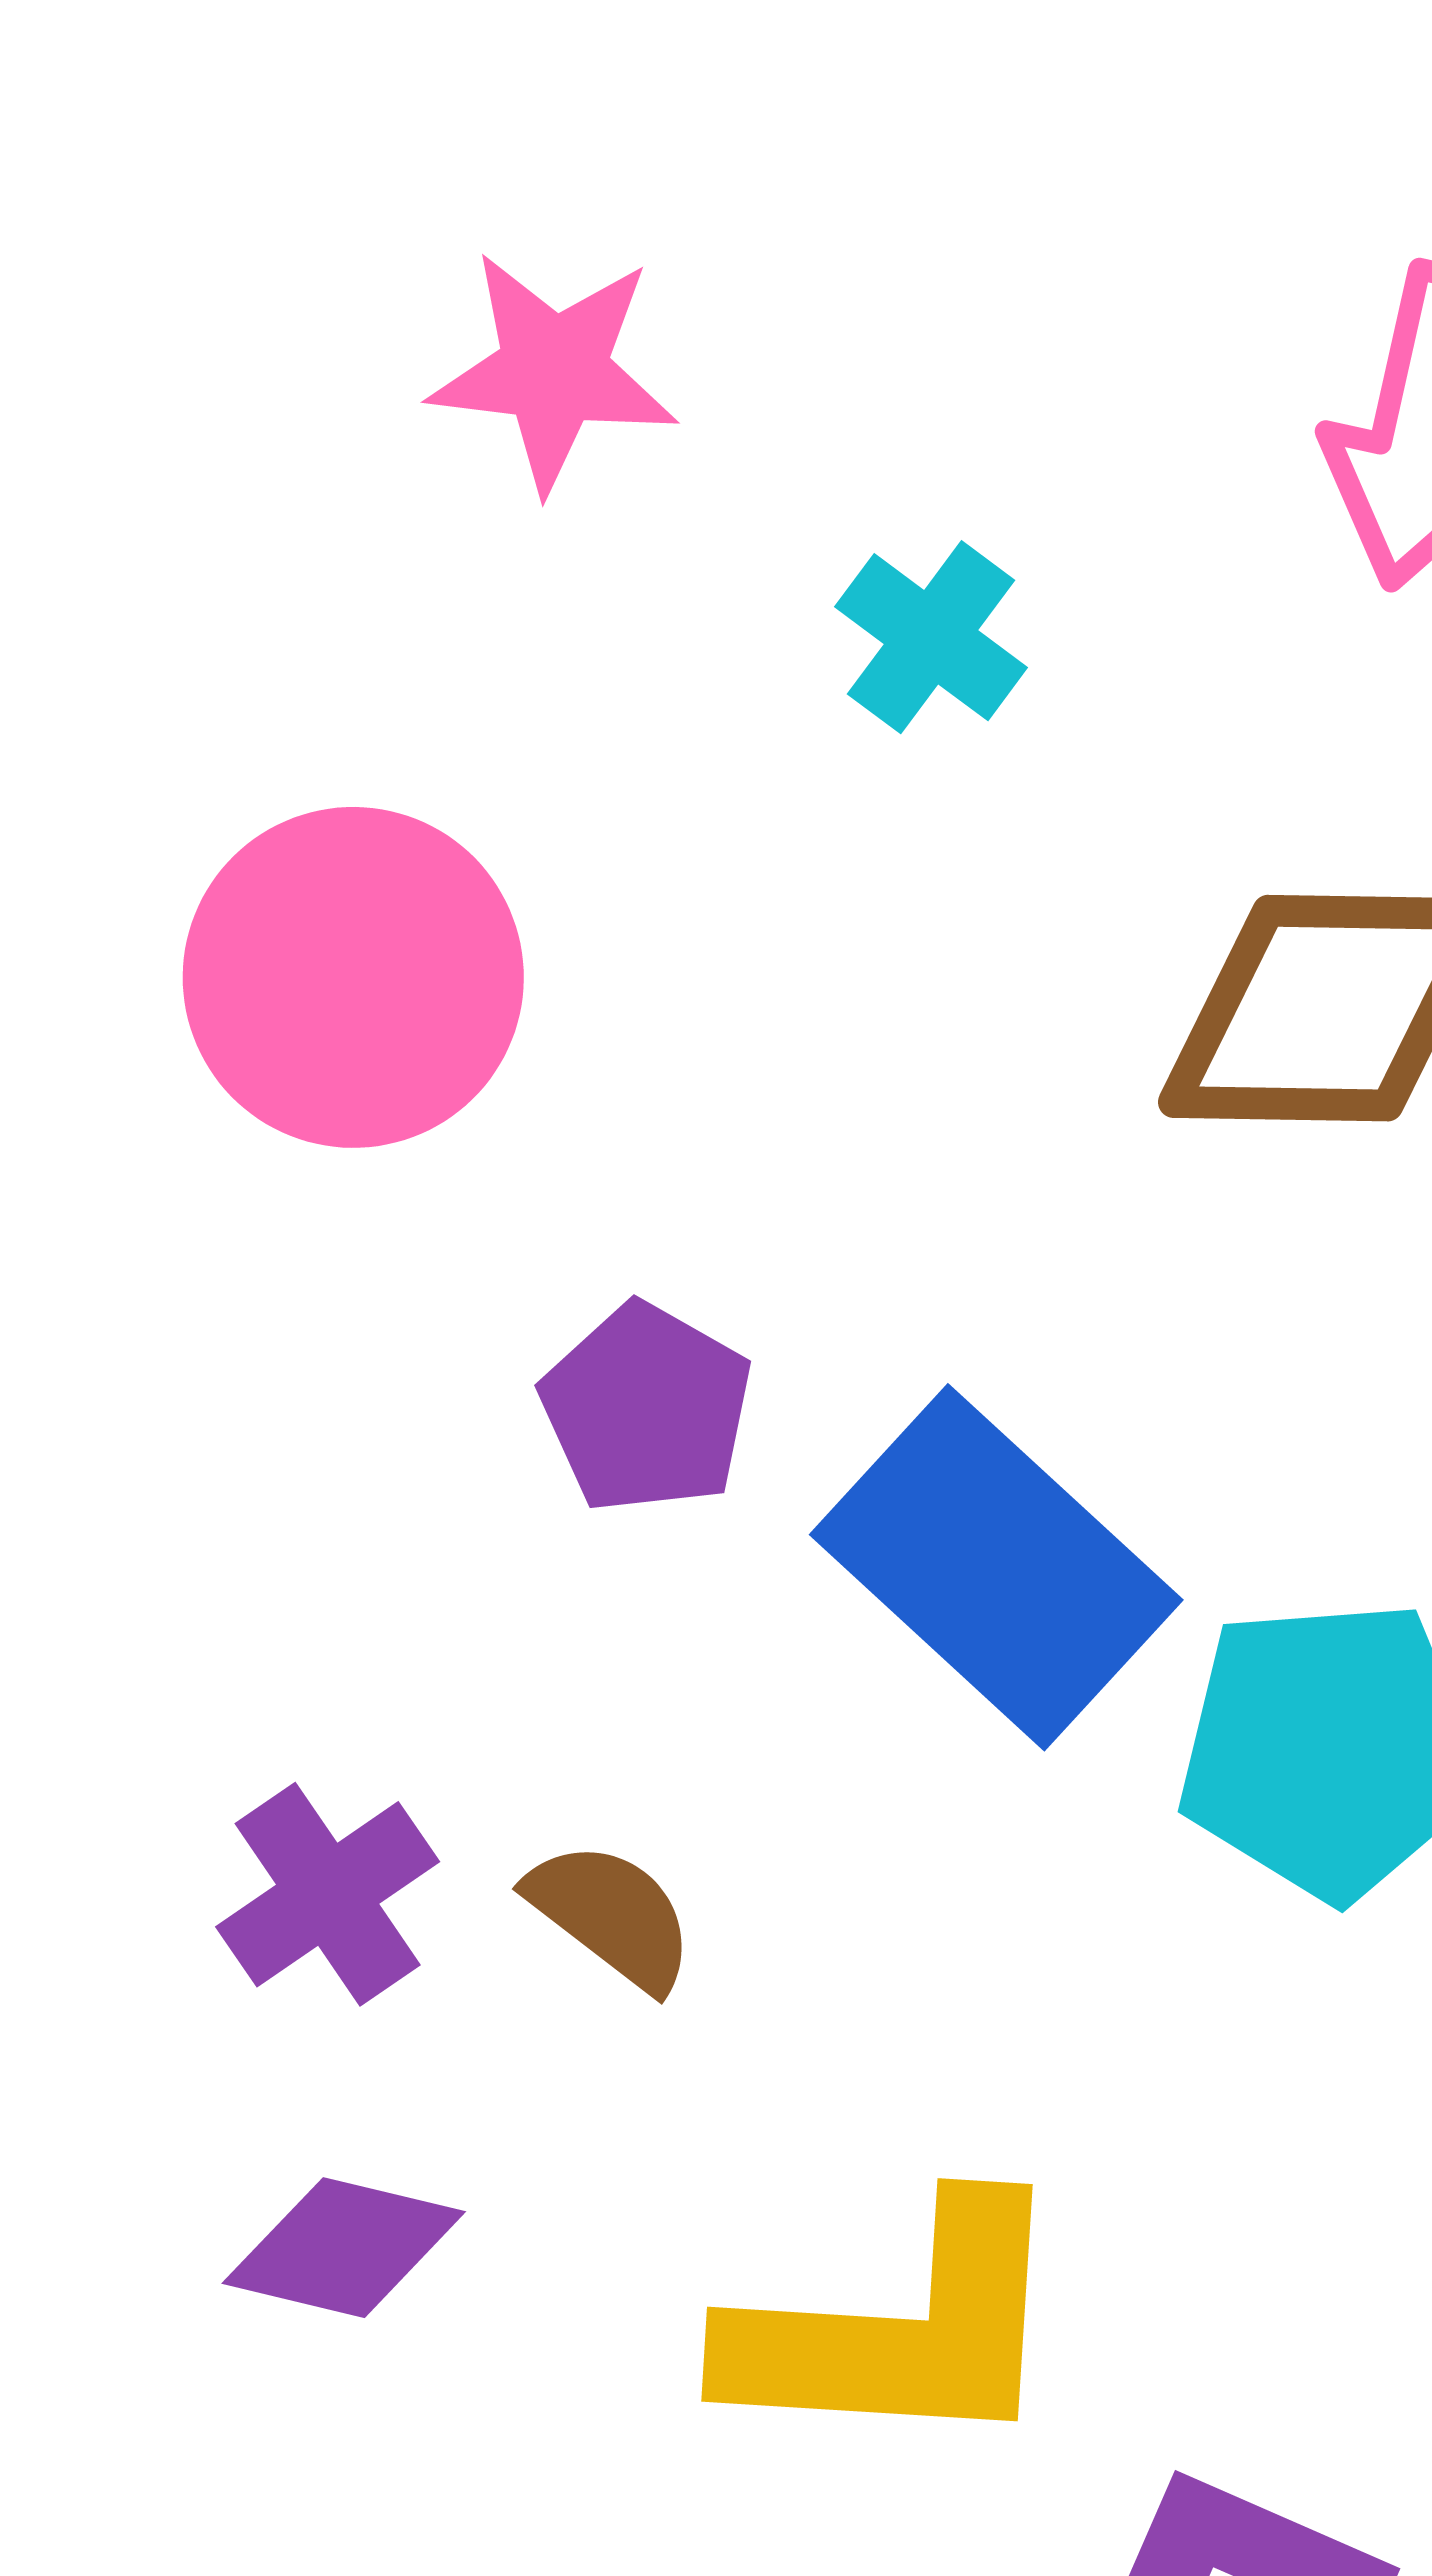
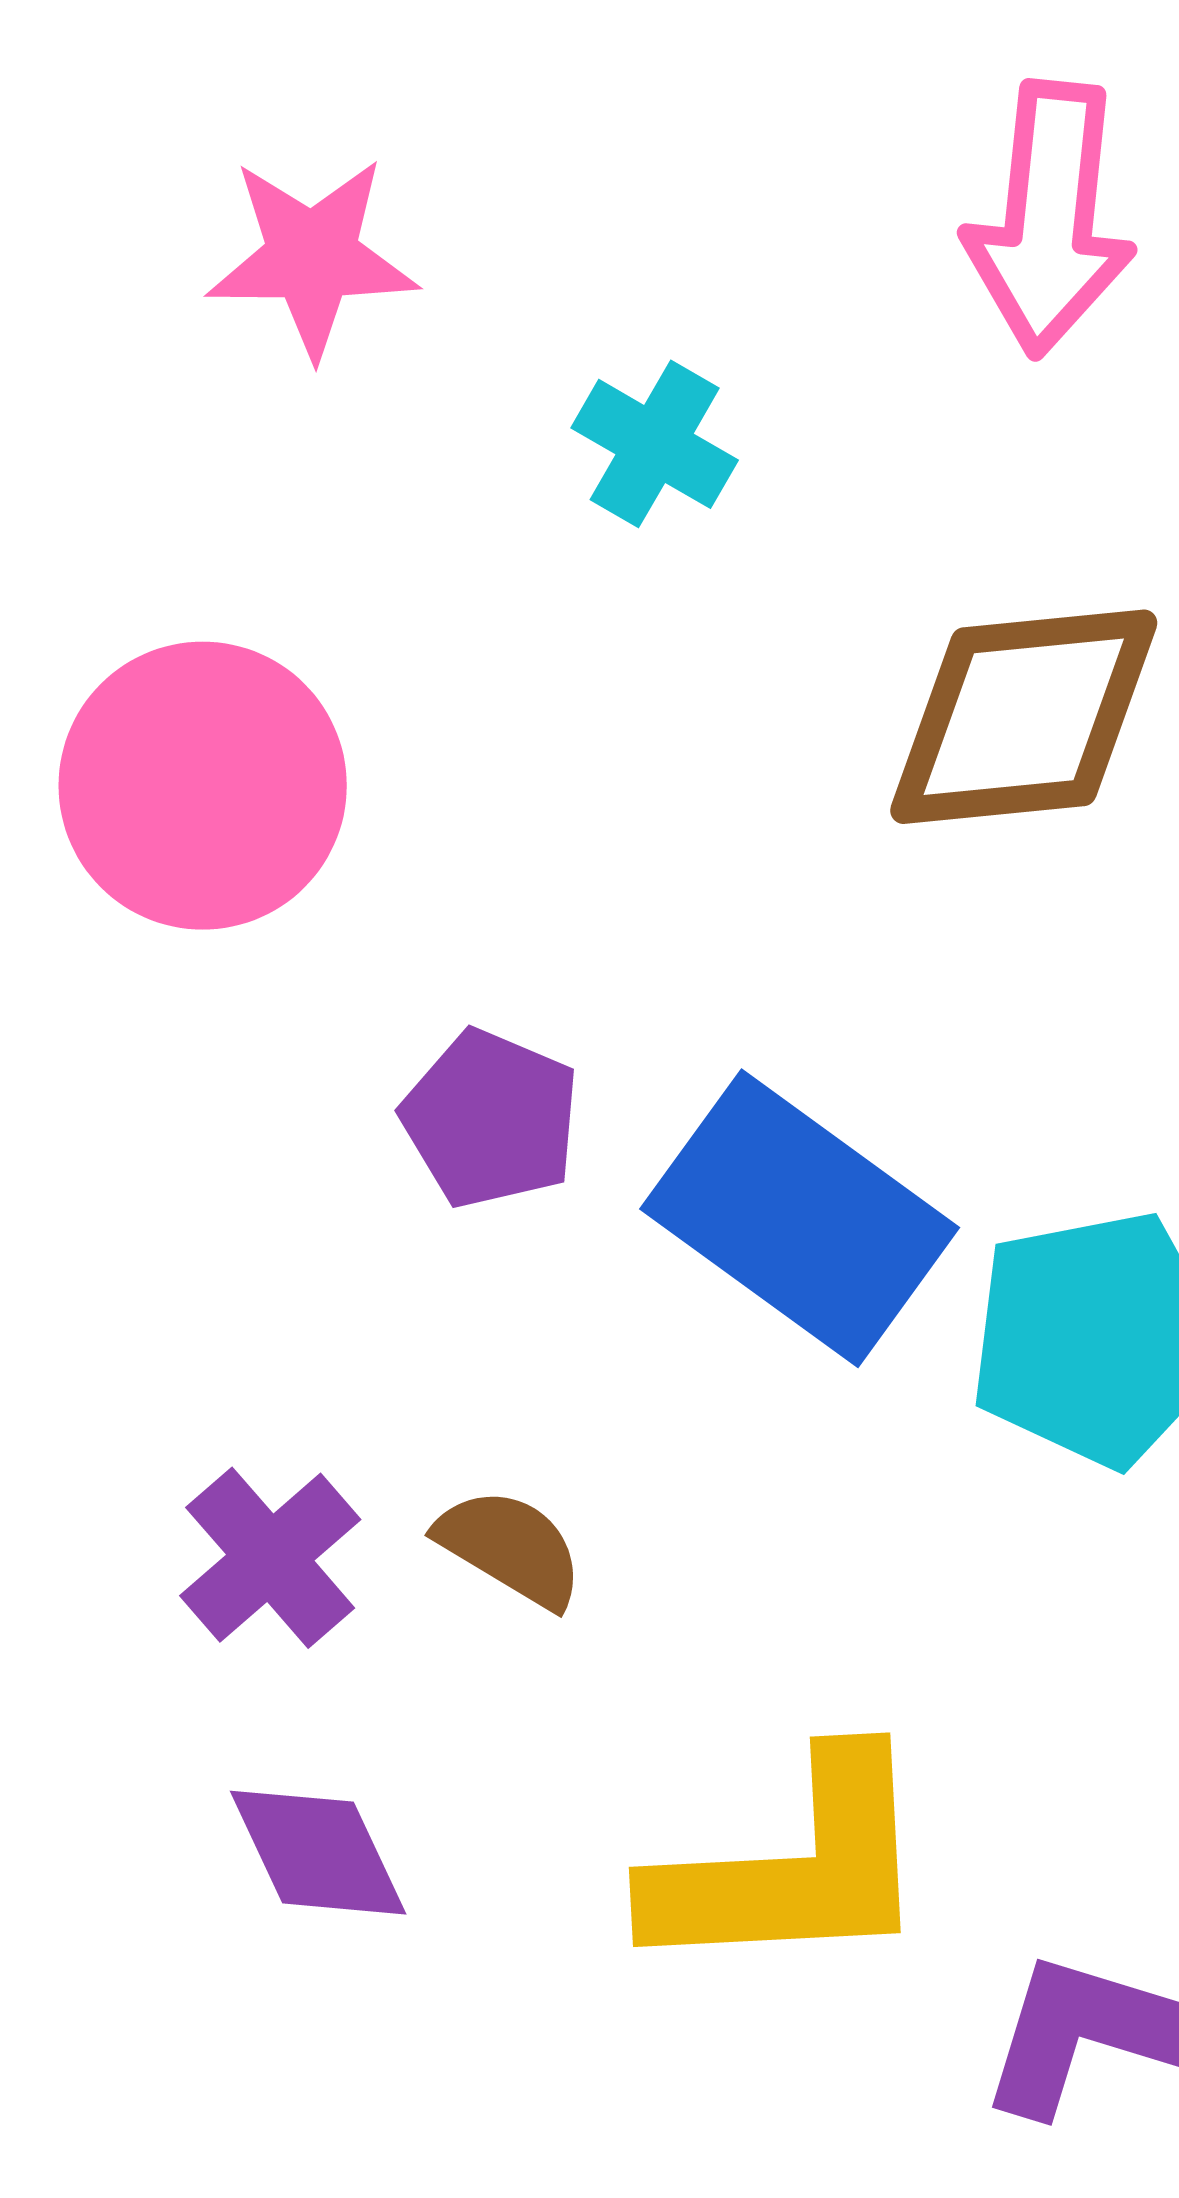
purple diamond: (344, 2248) -> (318, 1853), turned 58

